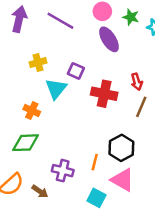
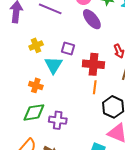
orange line: (95, 162) -> (95, 87), moved
purple cross: (63, 171) -> (58, 120), moved

